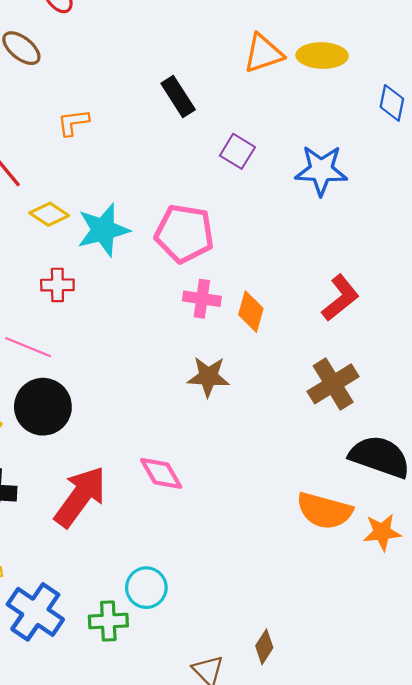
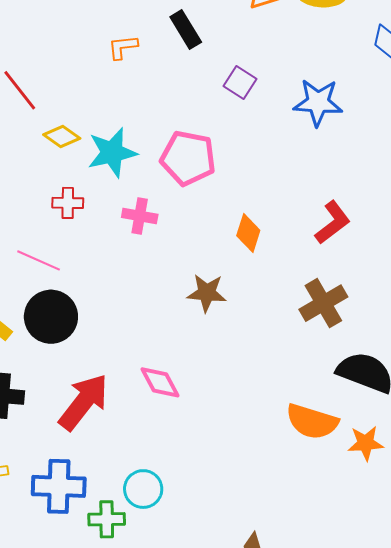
orange L-shape: (73, 122) -> (123, 47), moved
pink cross: (202, 299) -> (140, 216), moved
blue cross: (35, 612) -> (59, 486), moved, turned -34

